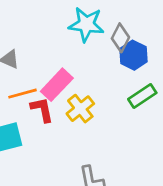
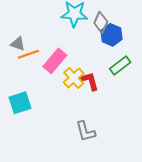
orange line: (22, 94) -> (28, 54), moved
red L-shape: (42, 110) -> (90, 81), moved

